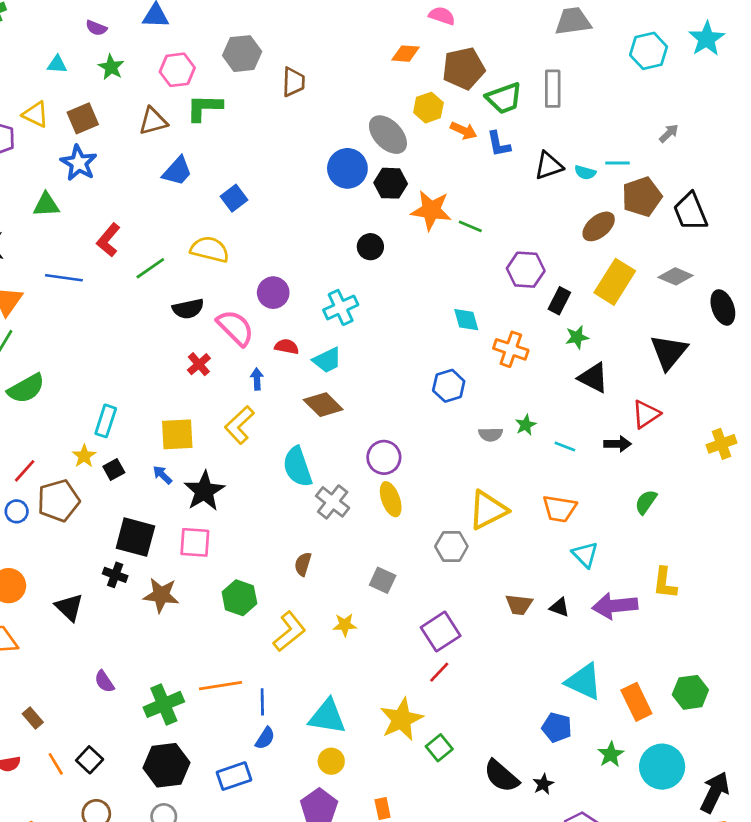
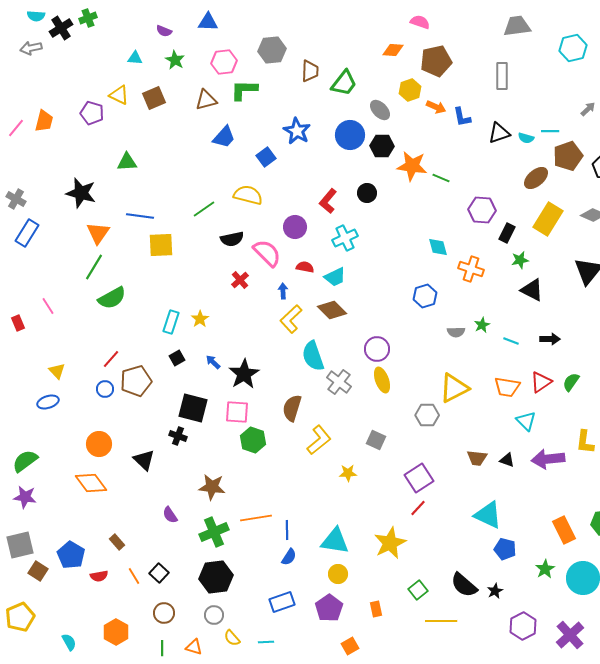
green trapezoid: (504, 98) -> (344, 83), moved, turned -32
gray ellipse: (388, 135) -> (380, 110), size x0.7
blue star: (79, 163) -> (297, 131), moved
red L-shape: (108, 240) -> (328, 201), moved
red triangle: (646, 414) -> (541, 382), moved
yellow L-shape: (239, 425) -> (291, 319), moved
yellow square: (177, 434) -> (161, 245), moved
yellow star: (84, 456) -> (200, 319), moved
brown semicircle: (303, 564) -> (292, 408), moved, size x1.5
brown star: (161, 595) -> (212, 487), moved
green hexagon: (239, 598) -> (253, 440), moved
yellow L-shape: (289, 632) -> (319, 440), moved
cyan triangle: (584, 682) -> (488, 515), moved
green square: (439, 748) -> (418, 590), moved
blue rectangle: (234, 776) -> (282, 602), moved

